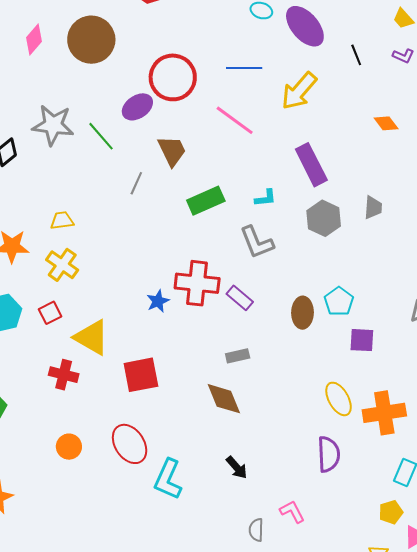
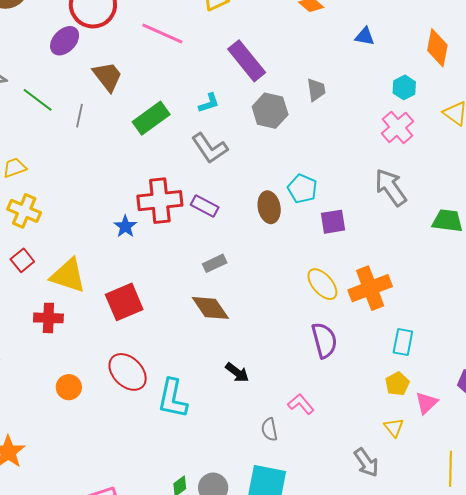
green line: (101, 136) -> (38, 100), moved

